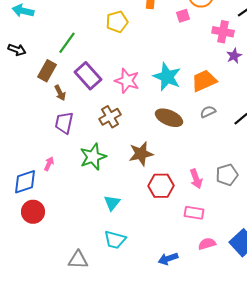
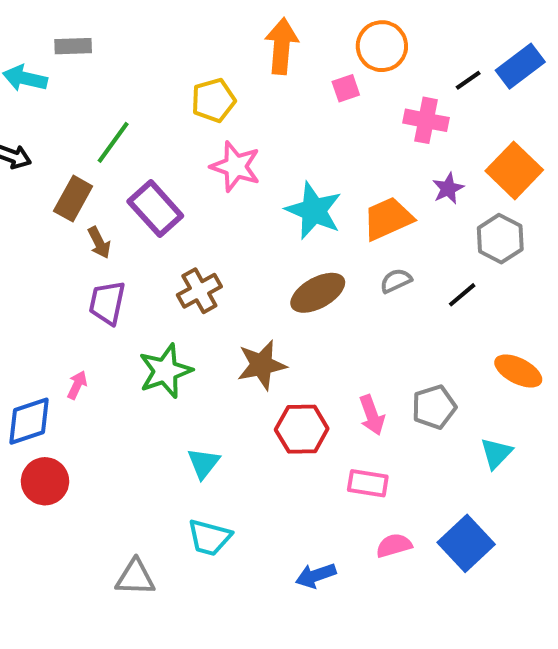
purple star: (234, 56) -> (448, 189), moved
pink star: (127, 81) -> (236, 166), moved
brown ellipse: (169, 118) -> (318, 293), turned -52

